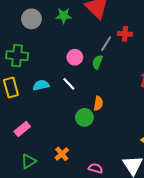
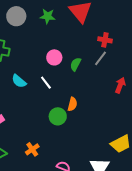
gray line: (106, 44) -> (101, 58), moved
cyan semicircle: (41, 85) -> (19, 81), turned -133

